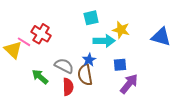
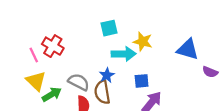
pink line: (24, 42) -> (34, 55), turned 32
yellow triangle: (13, 50) -> (36, 81), moved
green arrow: (40, 77) -> (52, 94), turned 108

